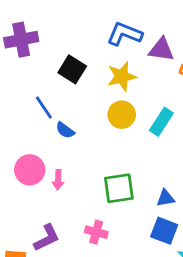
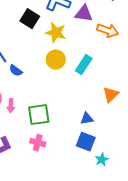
black square: (72, 69) -> (30, 19), moved
yellow star: (122, 76) -> (56, 33), turned 30
green square: (119, 188) -> (39, 115), moved

